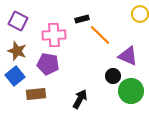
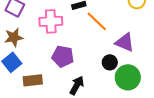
brown star: (17, 51) -> (14, 37), turned -30
purple pentagon: (48, 64) -> (63, 56), moved

